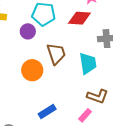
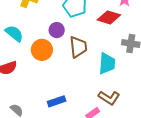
purple circle: (28, 31) -> (57, 30), moved
orange circle: (32, 70) -> (42, 50), moved

